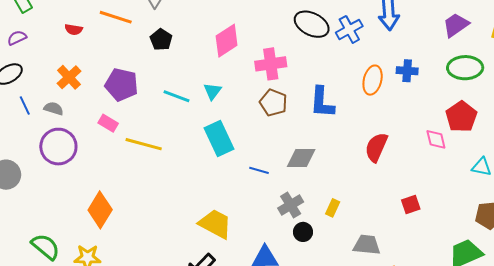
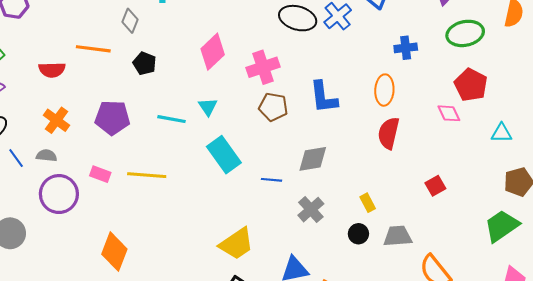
red semicircle: (74, 30) -> (52, 70), size x1.4
orange ellipse: (373, 80) -> (384, 90), moved
pink rectangle: (108, 123) -> (100, 174), moved
yellow rectangle: (333, 208) -> (368, 203), moved, turned -42
yellow trapezoid: (215, 224) -> (236, 244), turned 129
black circle: (303, 232) -> (358, 234), moved

